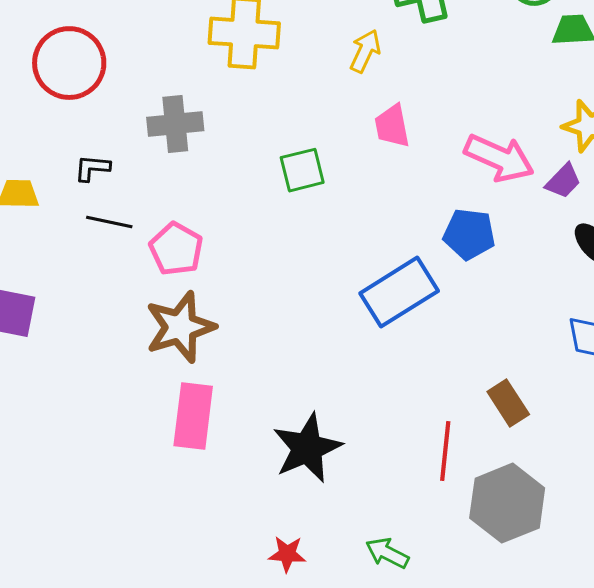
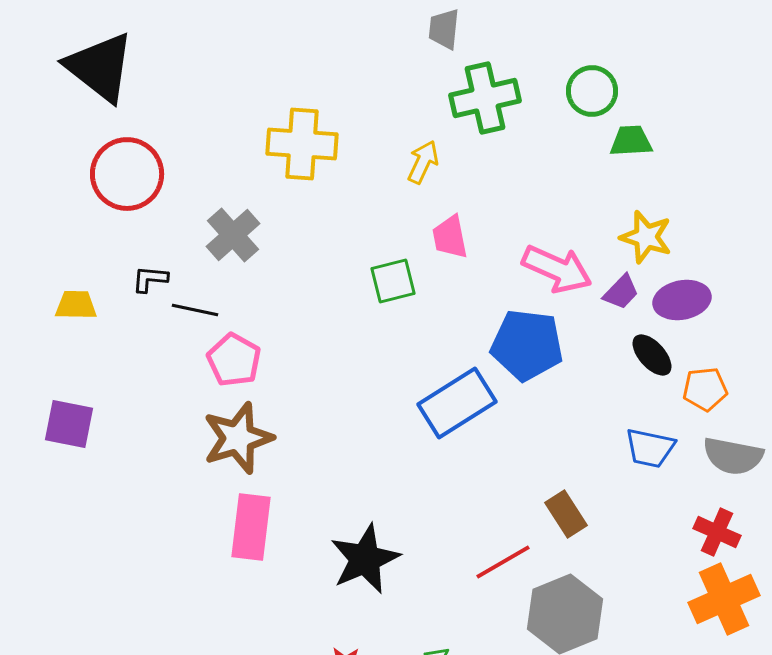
gray cross: (175, 124) -> (233, 235), turned -36
green square: (302, 170) -> (393, 281), moved
black line: (109, 222) -> (195, 310), moved
blue pentagon: (469, 234) -> (527, 345), size x1.4
red line: (445, 451) -> (503, 562), turned 54

